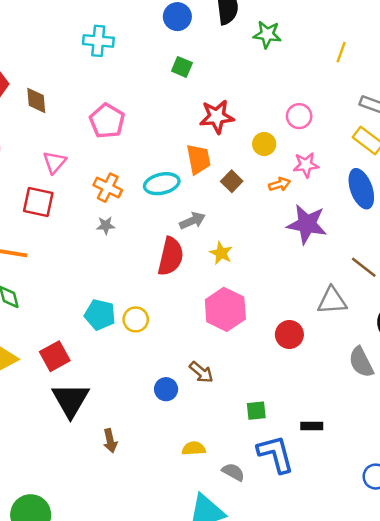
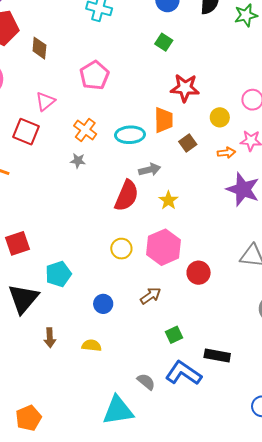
green star: (267, 34) -> (246, 15), moved, turned -30
cyan pentagon: (100, 315) -> (58, 274), moved, turned 30
yellow circle: (136, 319) -> (121, 249), moved
red circle: (289, 335) -> (199, 273), moved
red square: (55, 356) -> (18, 243), moved
brown arrow: (201, 372) -> (151, 296), moved, turned -85
green square: (256, 411) -> (174, 335), turned -30
black rectangle: (312, 426) -> (217, 355), size x1.4
yellow semicircle: (194, 448) -> (92, 345), moved
blue L-shape: (276, 454) -> (183, 373), turned -51

